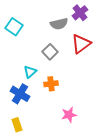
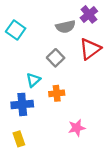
blue cross: (20, 94) -> (22, 104), turned -36

